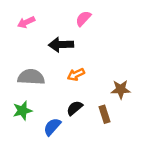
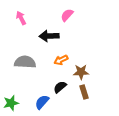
pink arrow: (26, 22) -> (21, 18), turned 88
brown star: (121, 89) -> (81, 72), moved
green star: (22, 111) -> (11, 103), moved

